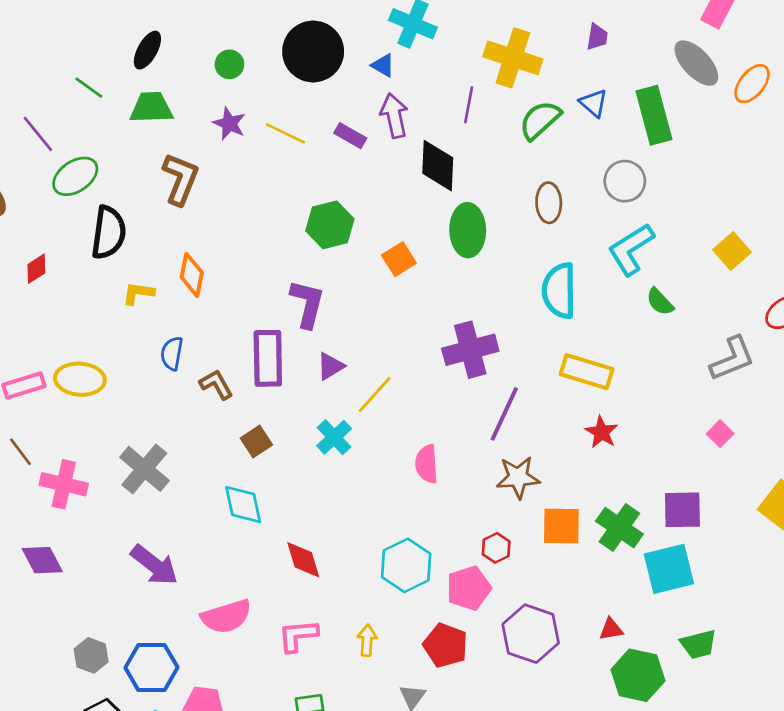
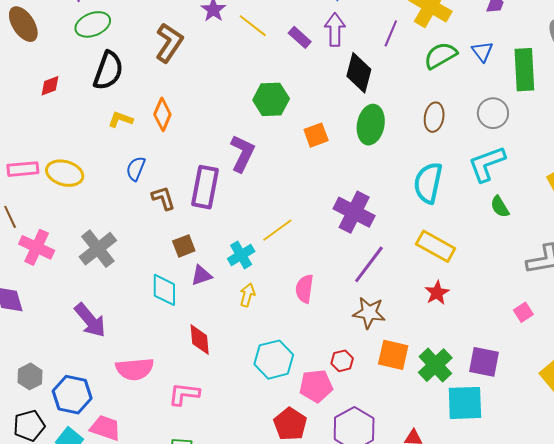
purple cross: (470, 350) -> (354, 212), turned 30
purple triangle: (330, 366) -> (201, 275), moved
yellow arrow: (367, 640) -> (247, 295), moved

